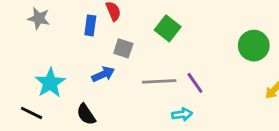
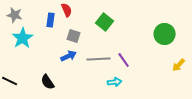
blue arrow: (103, 74) -> (69, 56), moved
cyan star: (50, 83) -> (23, 38), moved

